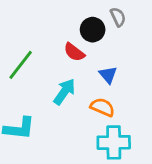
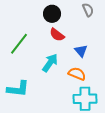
black circle: (93, 30) -> (52, 14), moved

